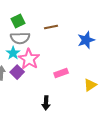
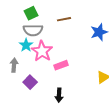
purple square: (17, 72) -> (30, 82), moved
pink rectangle: (61, 73) -> (61, 65), moved

